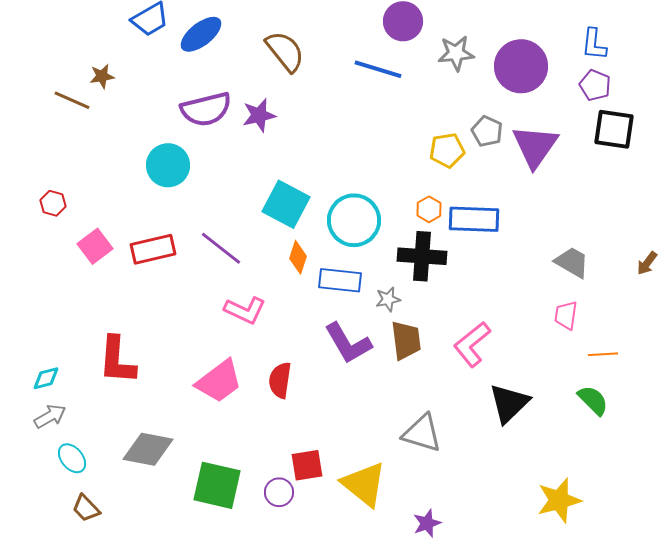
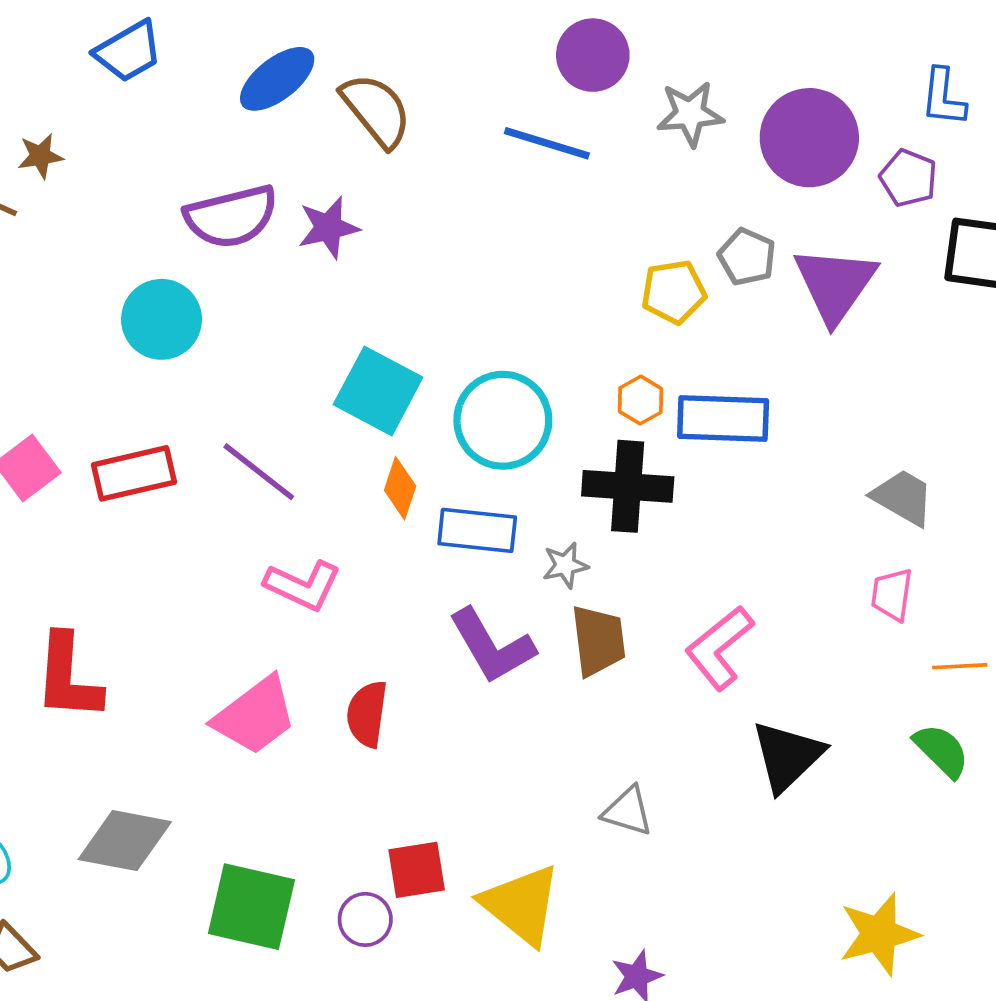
blue ellipse: (201, 34) -> (277, 79), moved
purple pentagon: (595, 85) -> (908, 178), moved
gray triangle: (422, 433) -> (628, 811), size x0.7

